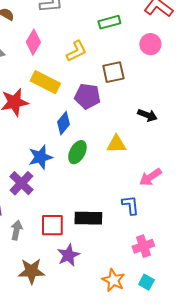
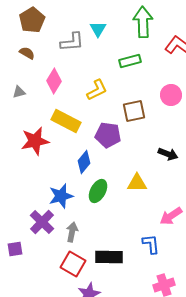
pink circle: (150, 44) -> (171, 95), moved
red square: (52, 225) -> (73, 264), turned 30
gray arrow: (16, 230) -> (72, 232), moved

